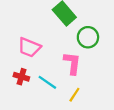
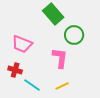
cyan line: (47, 82) -> (32, 85), moved
yellow line: (74, 95) -> (62, 86), turned 32

